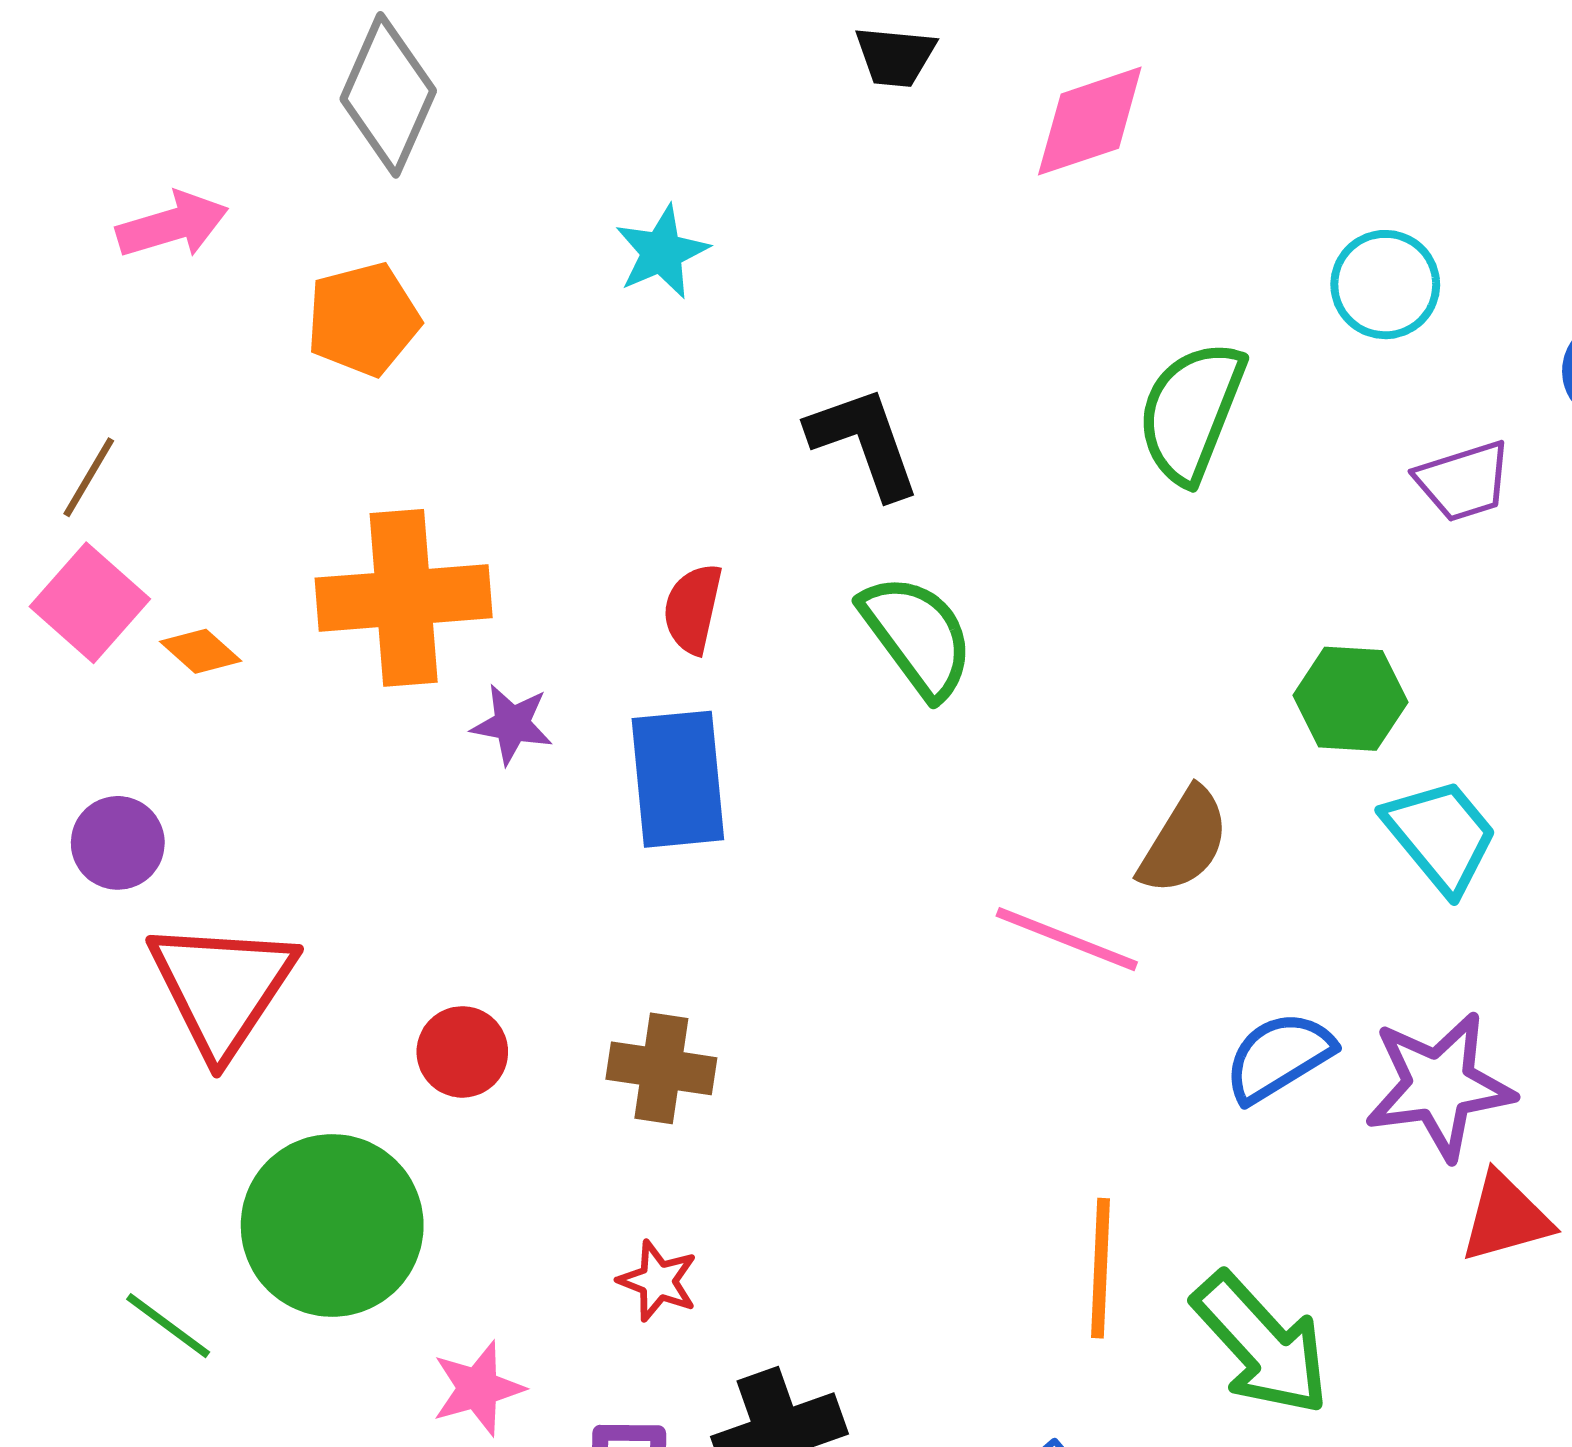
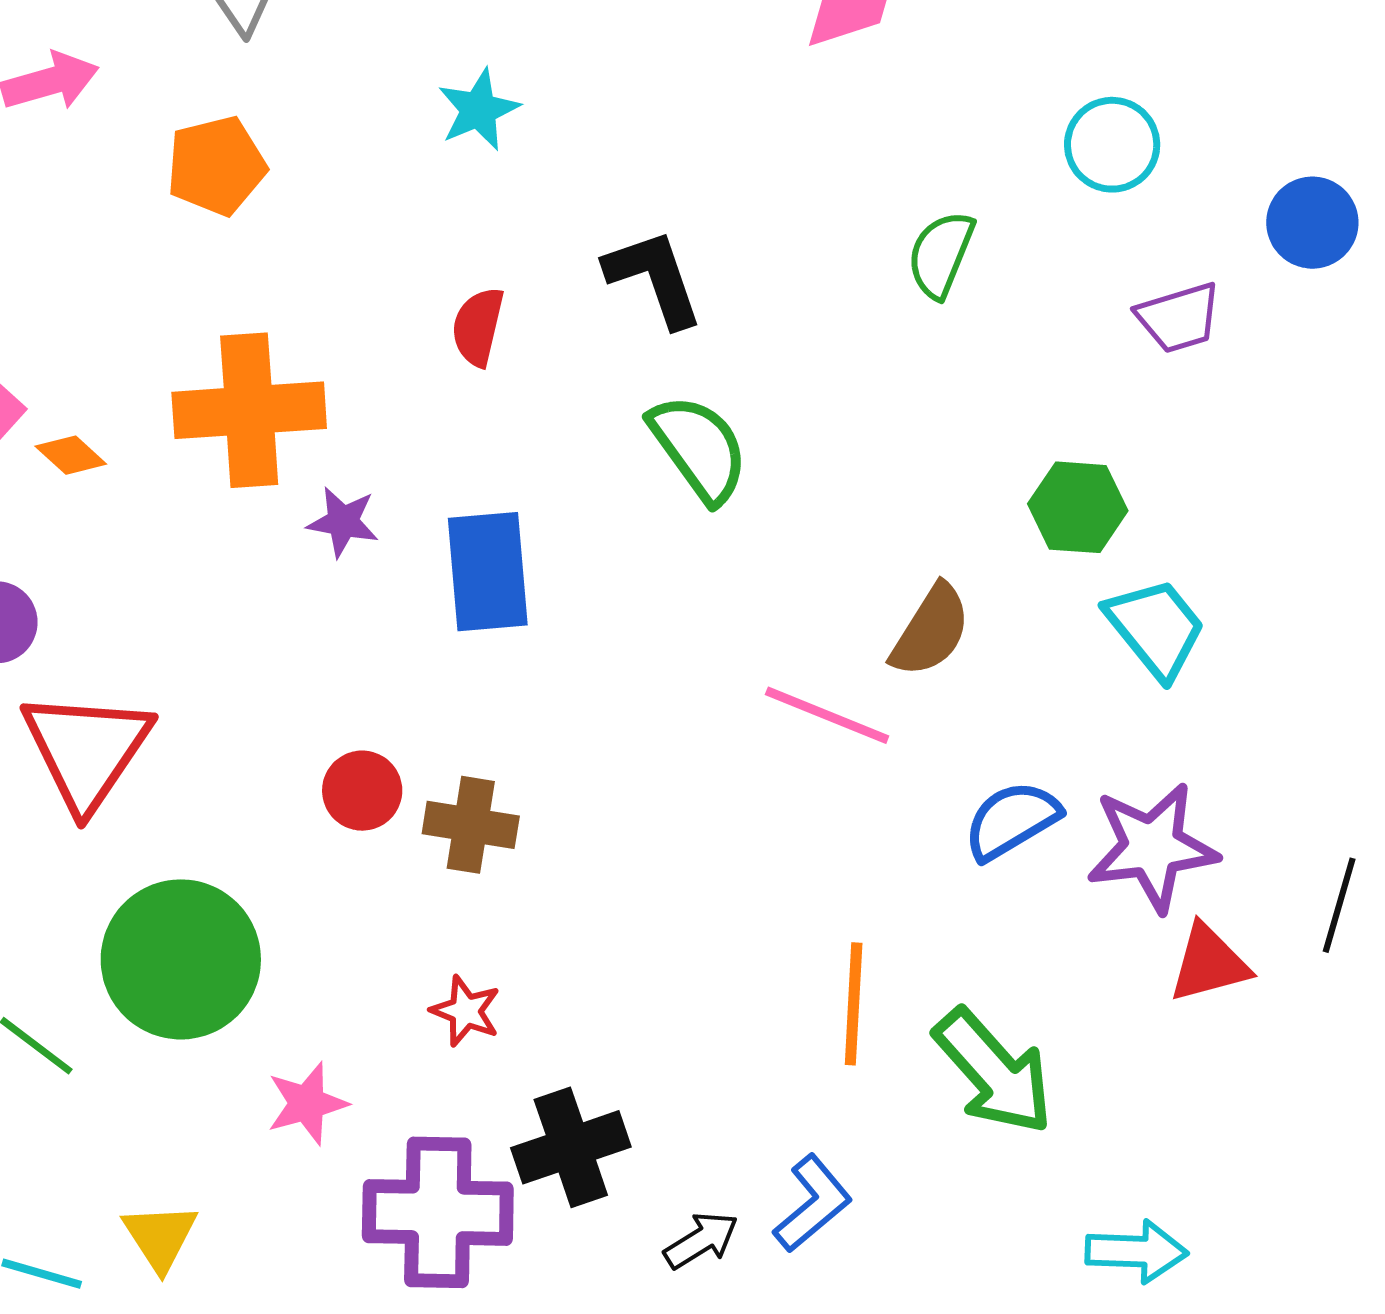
green semicircle: (1191, 412) -> (941, 254), size x0.7
red semicircle: (693, 609) -> (478, 327), moved
red circle: (462, 1052) -> (362, 791), moved

